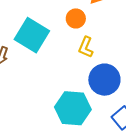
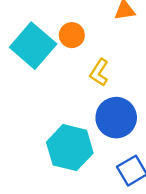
orange circle: (76, 18) -> (72, 35), moved

